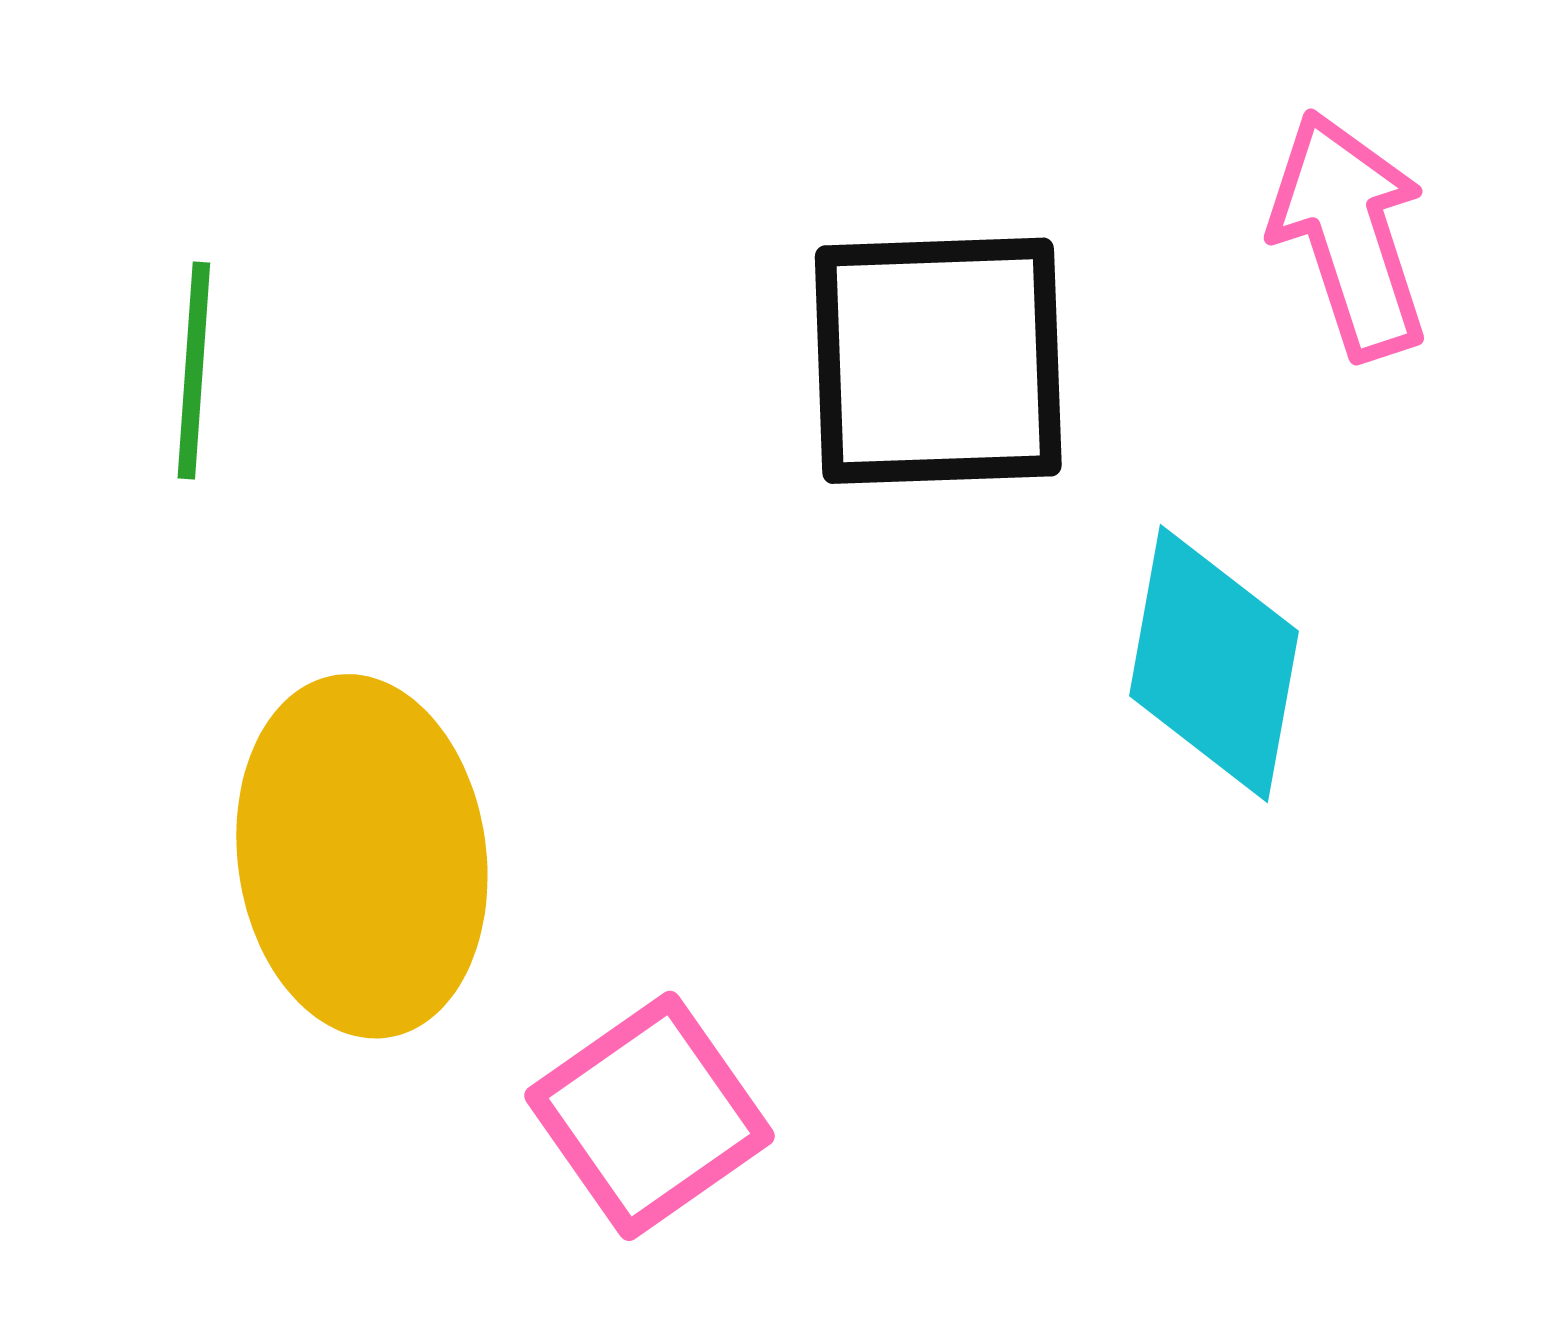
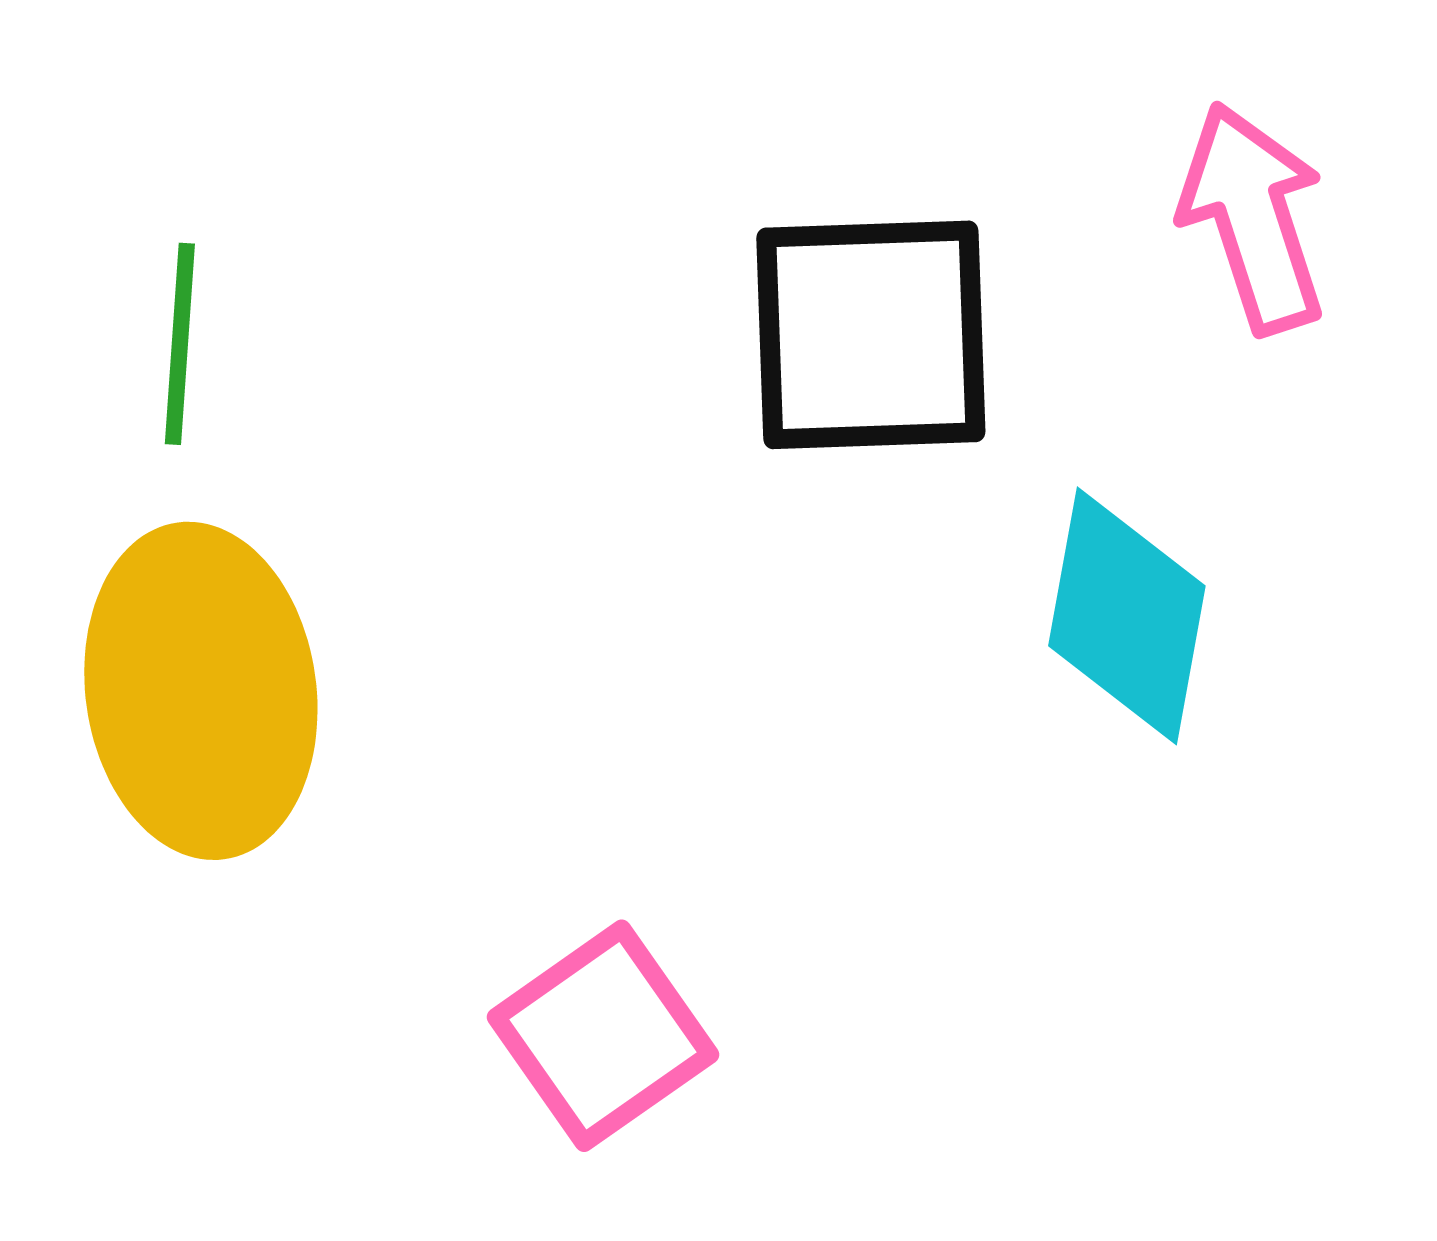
yellow ellipse: (362, 856) -> (201, 691), moved

